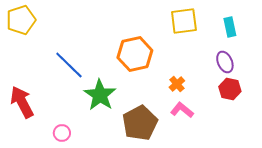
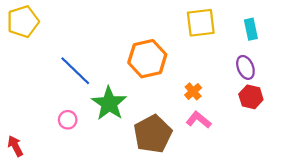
red arrow: (22, 102) -> (15, 146), moved, size x0.6
pink circle: (62, 133) -> (68, 120), moved

